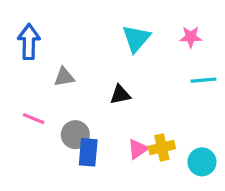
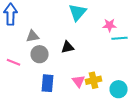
pink star: (191, 37) -> (110, 25), moved
gray circle: (75, 135) -> (40, 54), moved
pink triangle: (138, 149) -> (78, 81), turned -32

